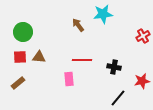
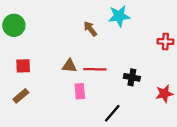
green circle: (23, 32) -> (14, 25), moved
red cross: (143, 36) -> (165, 42), turned 32
brown triangle: (39, 57) -> (69, 66), moved
black line: (118, 98) -> (112, 113), moved

